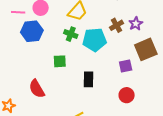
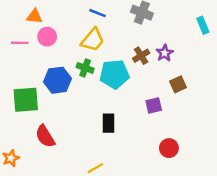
blue hexagon: (32, 31) -> (57, 80), moved
brown square: (146, 49) -> (178, 84), size x0.6
green square: (60, 61) -> (26, 100), moved, size x1.6
red circle: (127, 95) -> (169, 148), moved

